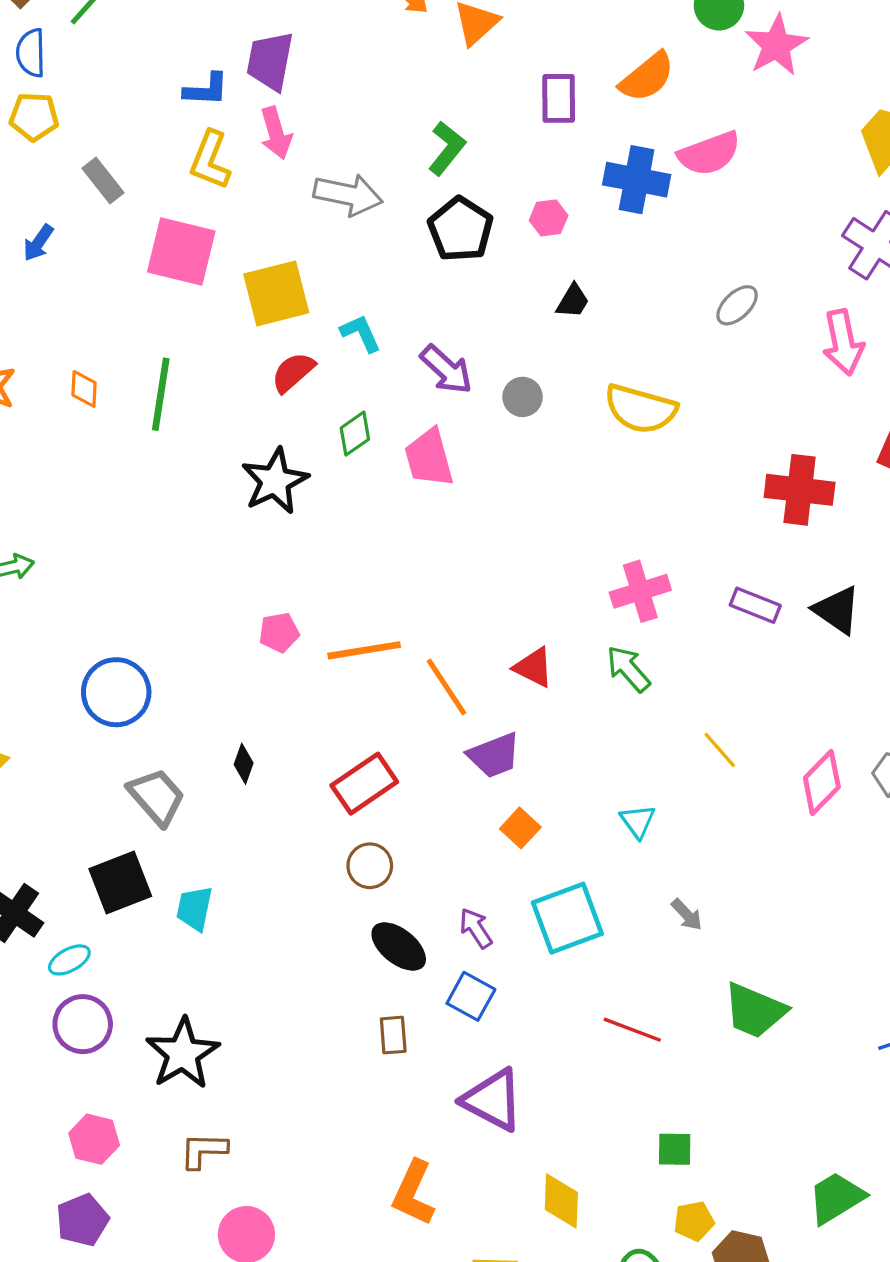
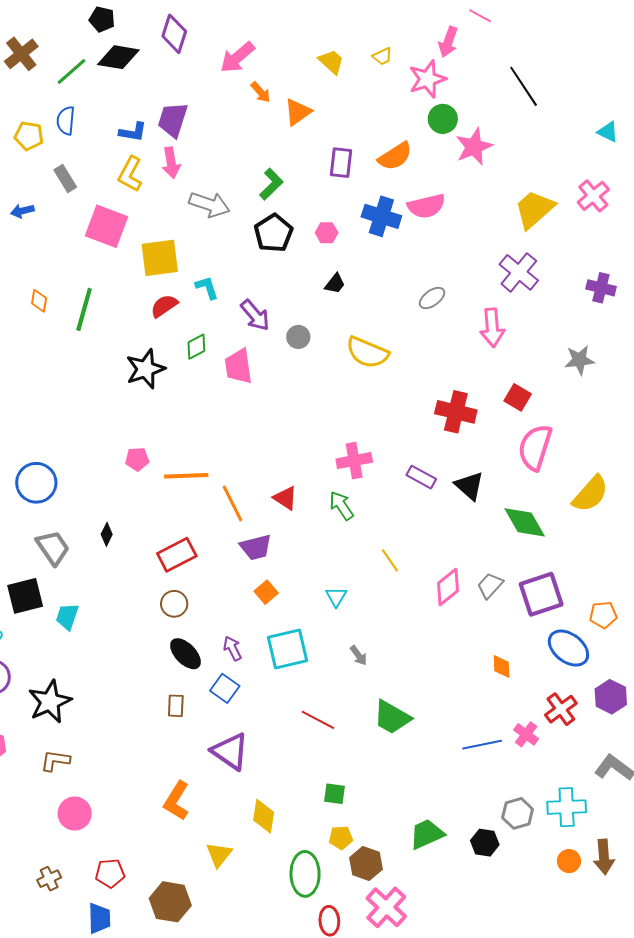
blue semicircle: (31, 53) -> (66, 121), moved
blue arrow: (38, 243) -> (22, 211), turned 35

